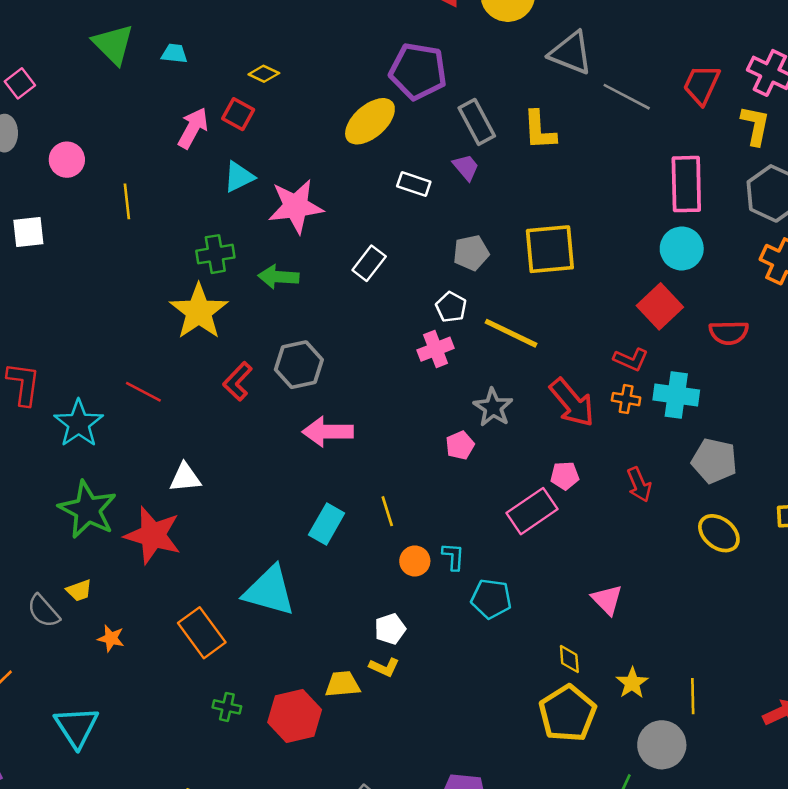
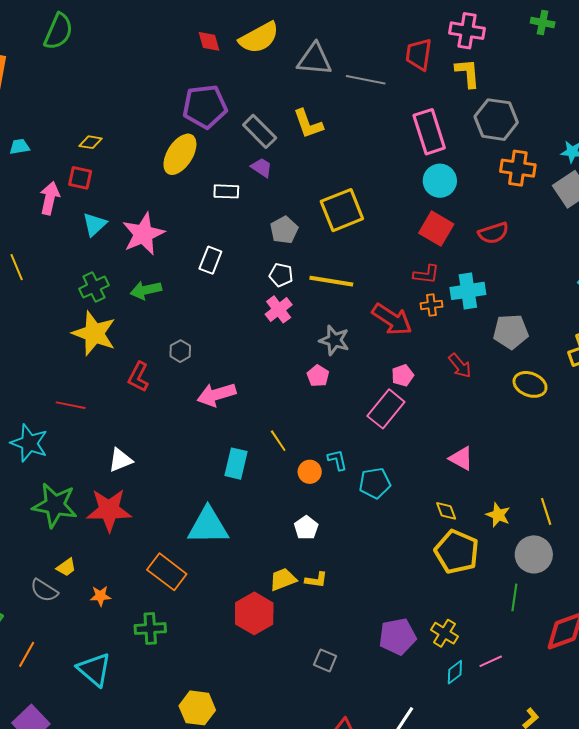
gray hexagon: (299, 365) -> (180, 351), size x0.6
yellow L-shape: (384, 667) -> (316, 580), moved
green cross: (227, 707) -> (150, 629), moved, size x1.4

